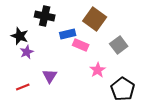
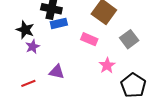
blue rectangle: (68, 34) -> (59, 23), moved
purple triangle: (50, 76) -> (57, 72), turned -49

